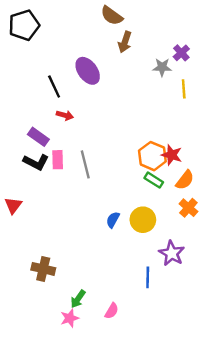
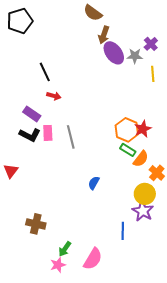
purple ellipse: (88, 71) -> (114, 53), moved
red star: (172, 155) -> (143, 129), turned 30
orange semicircle: (185, 180) -> (141, 159), moved
yellow circle: (143, 220) -> (145, 194), moved
pink semicircle: (112, 311) -> (93, 259), size x1.6

